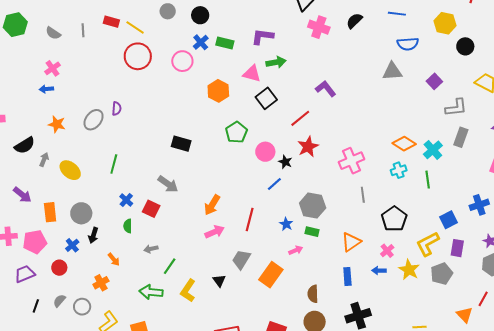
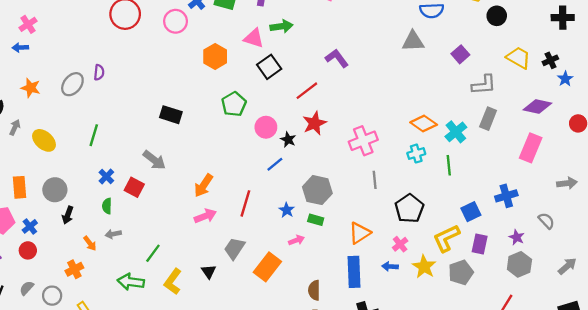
blue cross: (72, 245) -> (30, 226), moved
gray arrow: (151, 249) -> (113, 234), moved
blue rectangle: (347, 277) -> (354, 272), size x1.5

